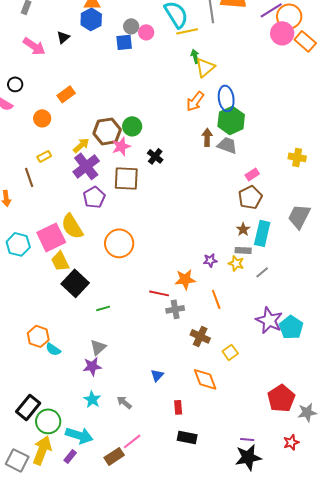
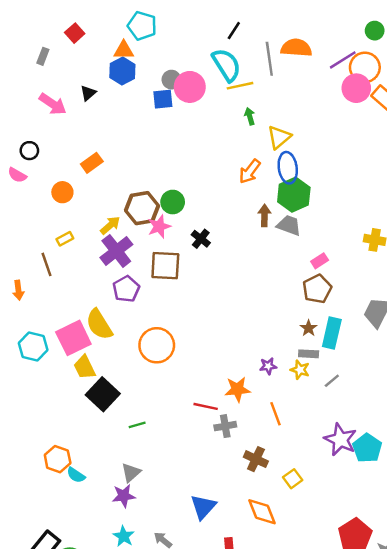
pink circle: (146, 32) -> (190, 87), size x1.6
yellow triangle: (205, 67) -> (279, 137), moved
blue triangle: (157, 375) -> (203, 507), size x1.6

